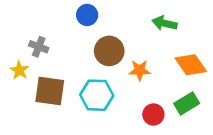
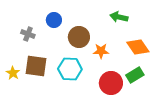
blue circle: (87, 15) -> (54, 20), moved
yellow star: (19, 70) -> (13, 73), moved
red circle: (153, 114) -> (111, 83), size x1.5

